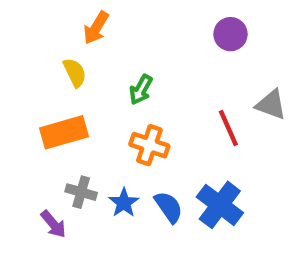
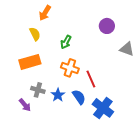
purple circle: (231, 34) -> (107, 26), moved
red line: (228, 128) -> (91, 79), moved
blue cross: (220, 205) -> (103, 108), moved

